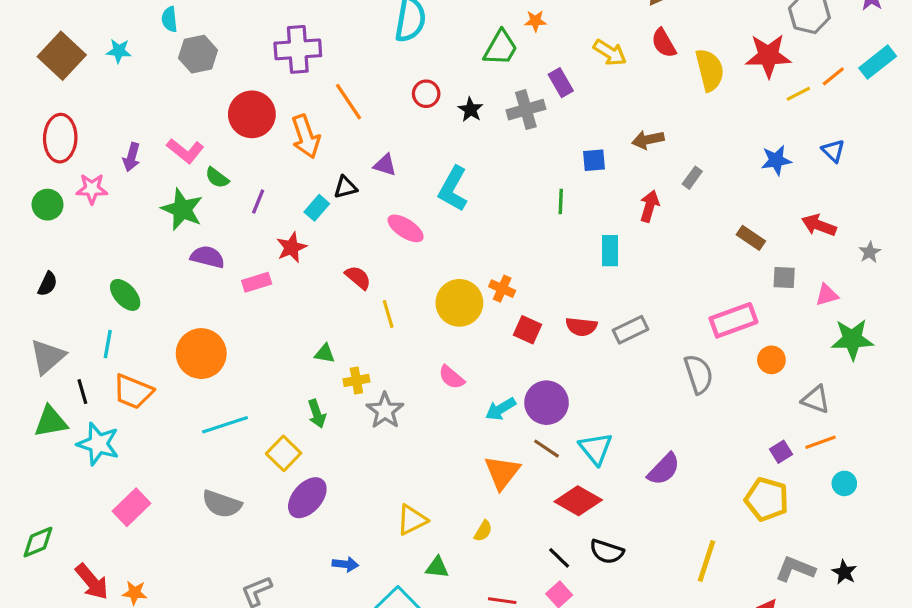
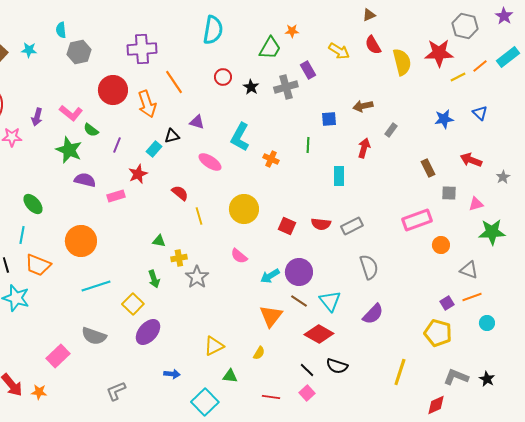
brown rectangle: (751, 238) -> (428, 168), turned 30
orange cross: (502, 289) -> (271, 159), moved
gray semicircle: (699, 374) -> (369, 267), moved
pink rectangle: (131, 507) -> (58, 356), moved

